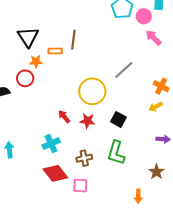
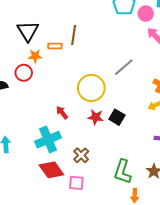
red star: (87, 121) -> (96, 117), moved
cyan cross: (51, 144) -> (48, 140), size x1.4
green L-shape: (116, 153) -> (122, 172), moved
brown cross: (84, 158) -> (81, 155), turned -35

